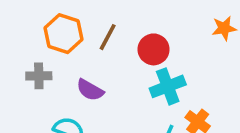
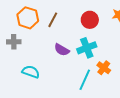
red circle: (154, 49) -> (90, 20), moved
purple semicircle: (90, 90) -> (62, 50), moved

